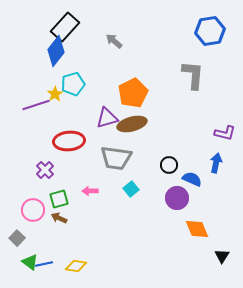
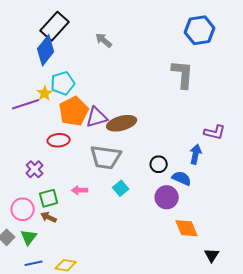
orange pentagon: (133, 93) -> (74, 111), moved
red ellipse: (69, 141) -> (59, 140), size x0.7
blue arrow: (216, 163) -> (196, 154), moved
green triangle: (30, 262) -> (29, 237), moved, turned 30

